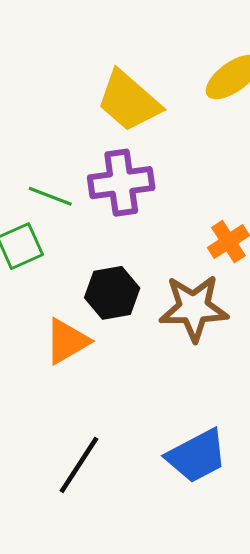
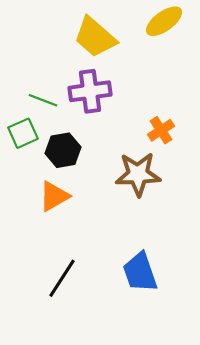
black hexagon: (112, 293) -> (63, 150), moved
blue trapezoid: (197, 456) -> (140, 272), turned 99

